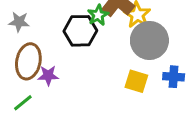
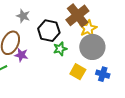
green star: (98, 15) -> (60, 49), moved
gray star: (19, 22) -> (23, 16), moved

